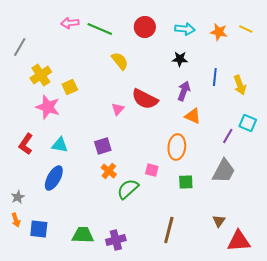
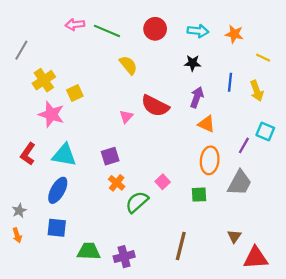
yellow line: (246, 29) -> (263, 58), moved
cyan triangle: (60, 145) -> (64, 155), size x1.4
orange ellipse: (177, 147) -> (210, 160), moved
pink square: (152, 170) -> (163, 182), turned 32
blue square: (39, 229) -> (57, 228), moved

